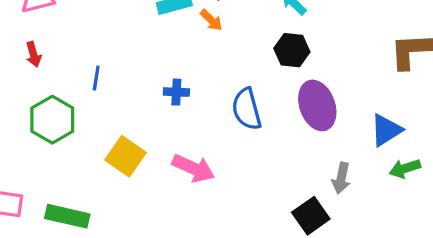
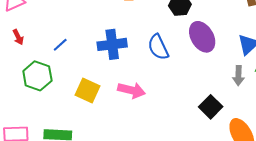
blue line: (96, 78) -> (60, 45), turned 49
blue cross: (176, 92) -> (112, 44), size x1.8
gray arrow: (341, 178) -> (238, 76), moved

